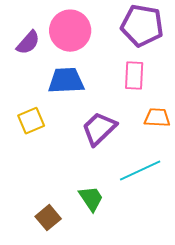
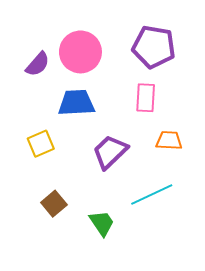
brown square: (48, 218) -> (54, 204), moved

